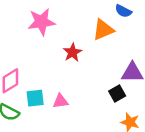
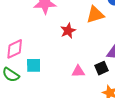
pink triangle: (61, 101) -> (78, 71), moved

